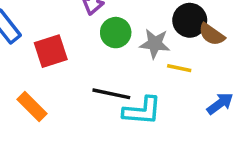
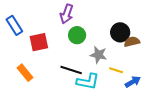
brown semicircle: (212, 34) -> (132, 42), turned 126
gray star: (155, 44) -> (99, 55), moved
yellow line: (179, 68) -> (116, 70), moved

